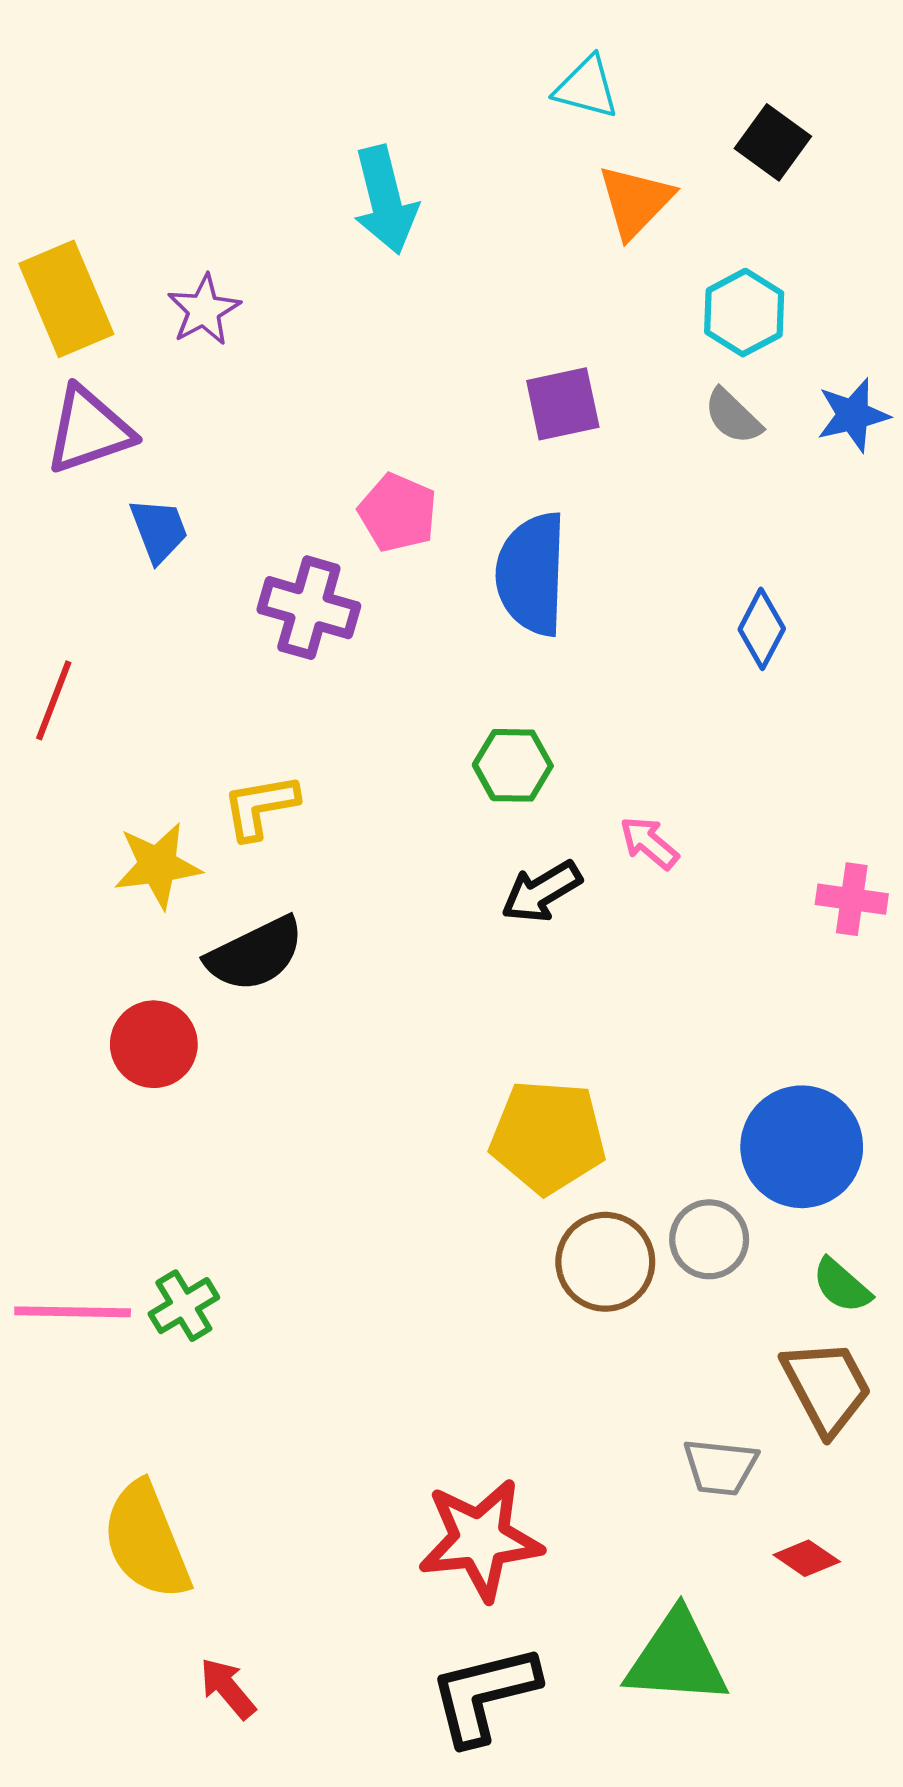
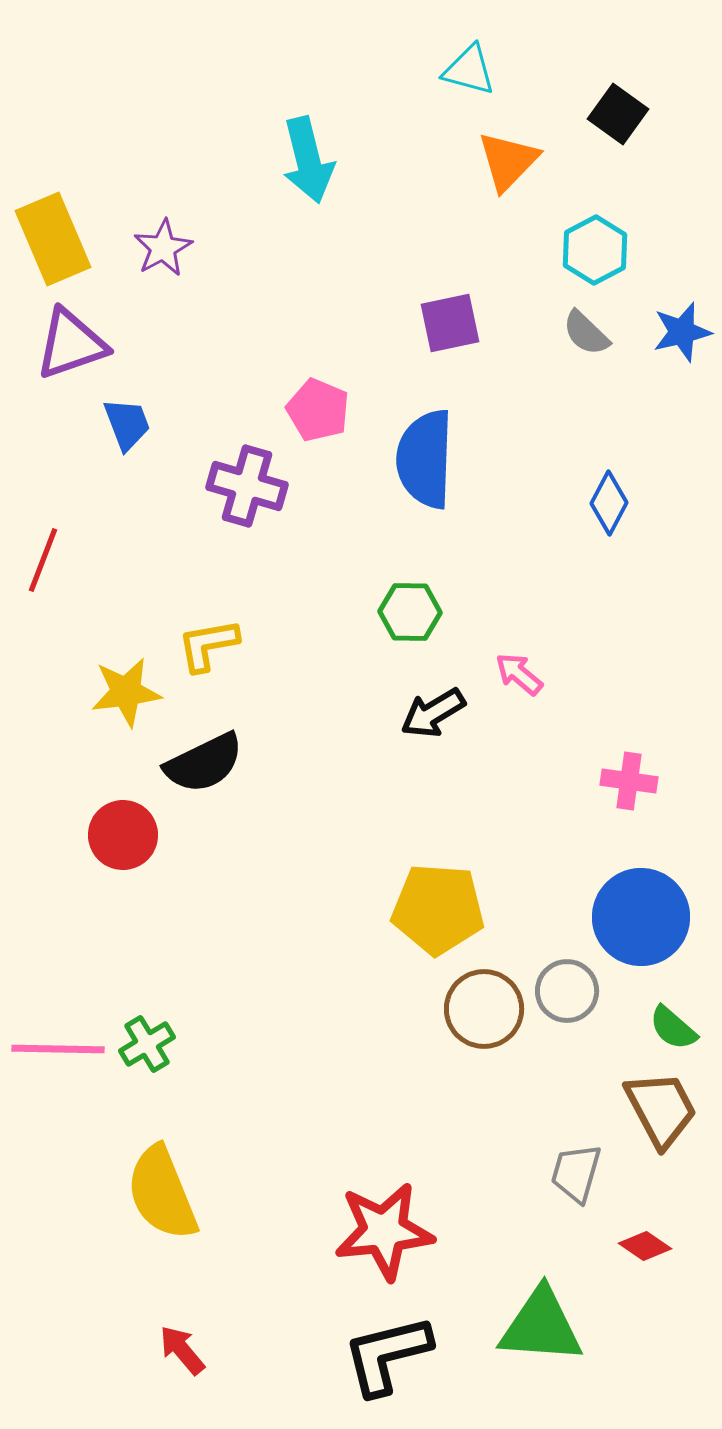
pink cross: (852, 899) -> (629, 781), moved
gray trapezoid: (720, 1467) -> (576, 1173), turned 100
yellow semicircle: (146, 1541) -> (162, 1193), moved

